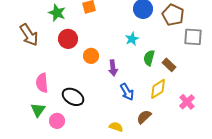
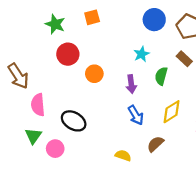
brown arrow: (29, 35) -> (18, 76), moved
brown rectangle: (169, 65) -> (184, 59), moved
purple arrow: (113, 68) -> (131, 84), moved

